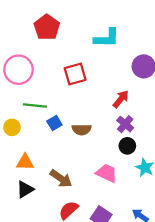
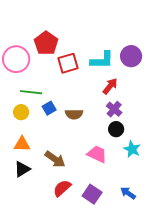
red pentagon: (47, 27) -> (46, 43), moved
cyan L-shape: (107, 38) -> (102, 60), moved
yellow circle: (12, 127) -> (21, 112), moved

